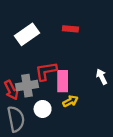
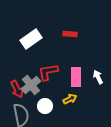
pink rectangle: (63, 81) -> (76, 77), moved
gray cross: (27, 86) -> (31, 85), turned -30

